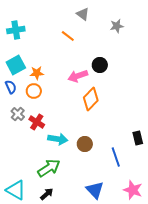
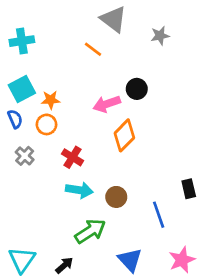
gray triangle: (83, 14) -> (114, 19), size x1.5
red cross: (37, 122) -> (72, 157), moved
green arrow: (49, 168) -> (90, 231), moved
cyan triangle: (16, 190) -> (22, 260), turned 35
pink star: (133, 190) -> (182, 260), turned 30

